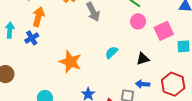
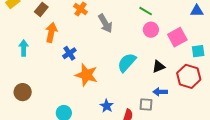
blue cross: (32, 38) -> (69, 53), moved
cyan semicircle: (111, 52) -> (127, 63), size x1.5
red hexagon: (173, 84) -> (189, 76), moved

